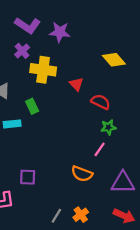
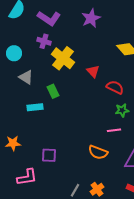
purple star: (60, 32) -> (91, 18), moved, turned -30
purple cross: (22, 51) -> (44, 41), turned -32
yellow cross: (43, 70) -> (63, 58), turned 30
pink line: (100, 149) -> (114, 130), turned 48

